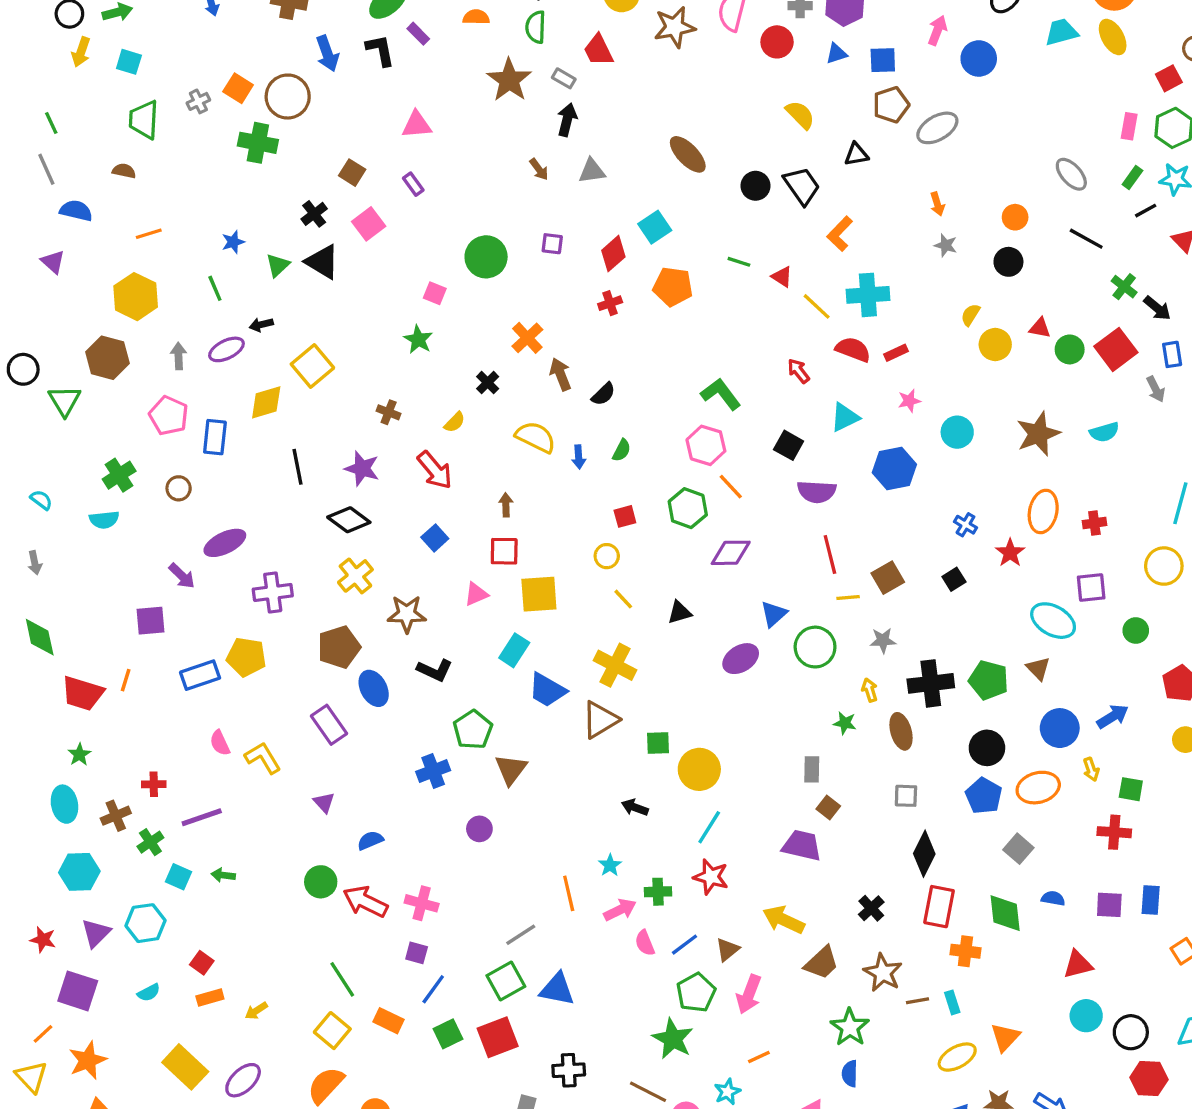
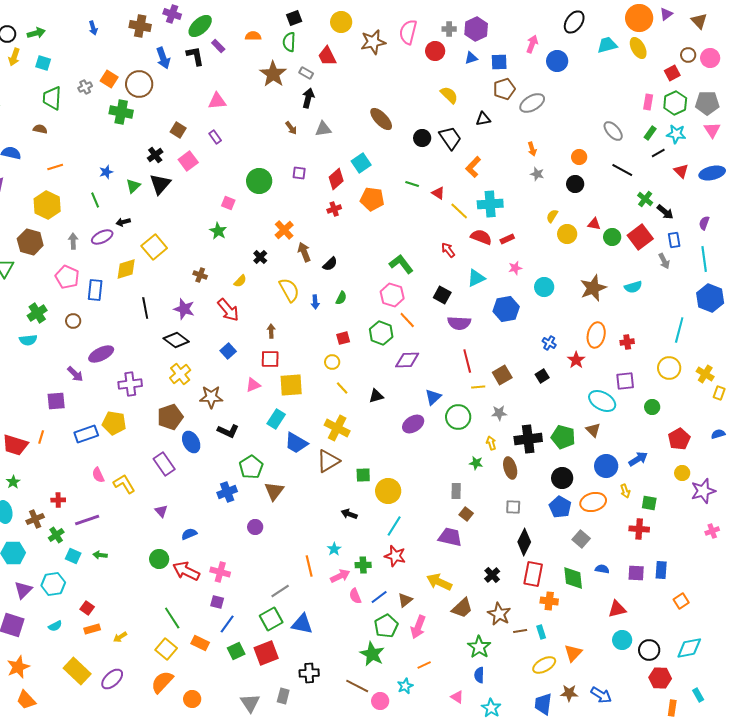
black triangle: (322, 262) -> (160, 184), turned 40
yellow semicircle: (536, 437) -> (289, 290), turned 35

